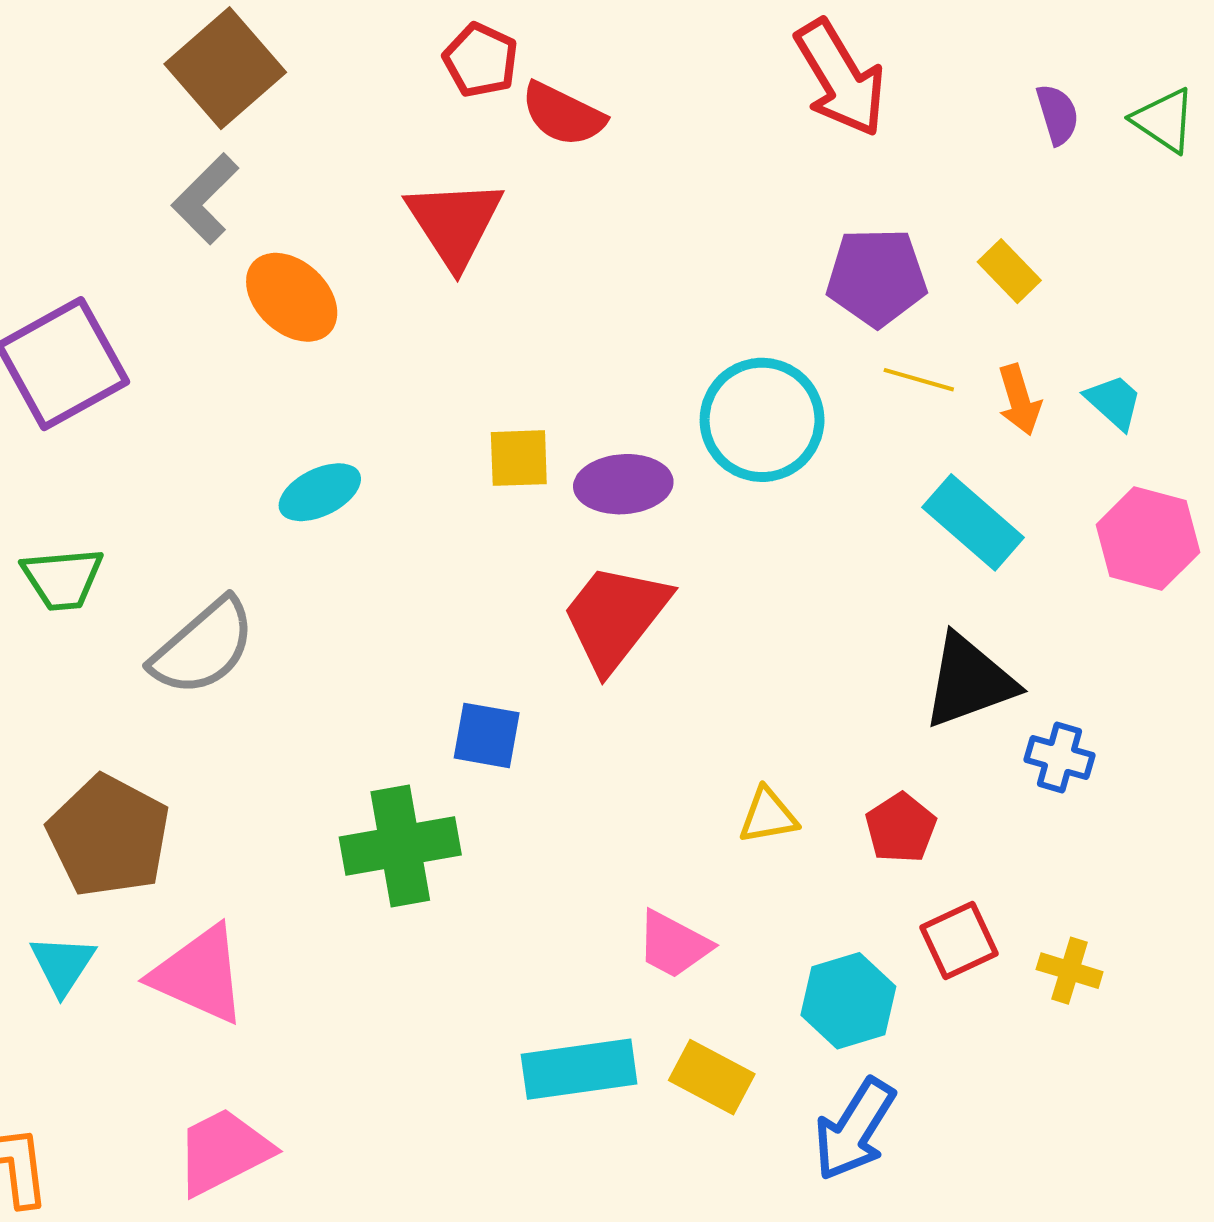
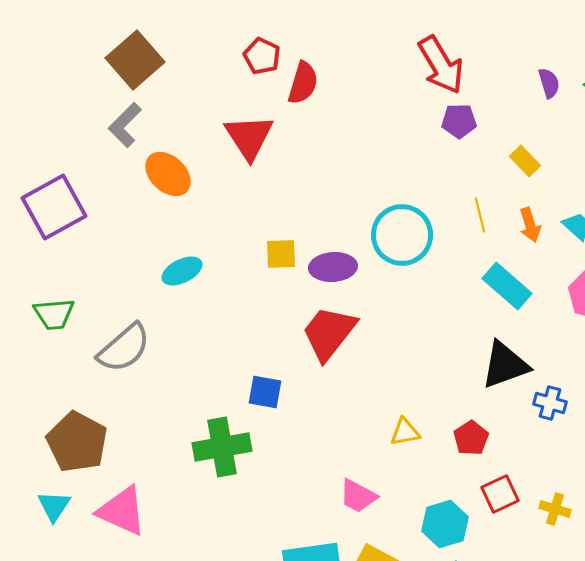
red semicircle: (563, 114) -> (303, 83), turned -99
purple pentagon: (877, 277) -> (459, 121), moved, size x0.7
yellow line: (919, 380) -> (480, 215), turned 60

